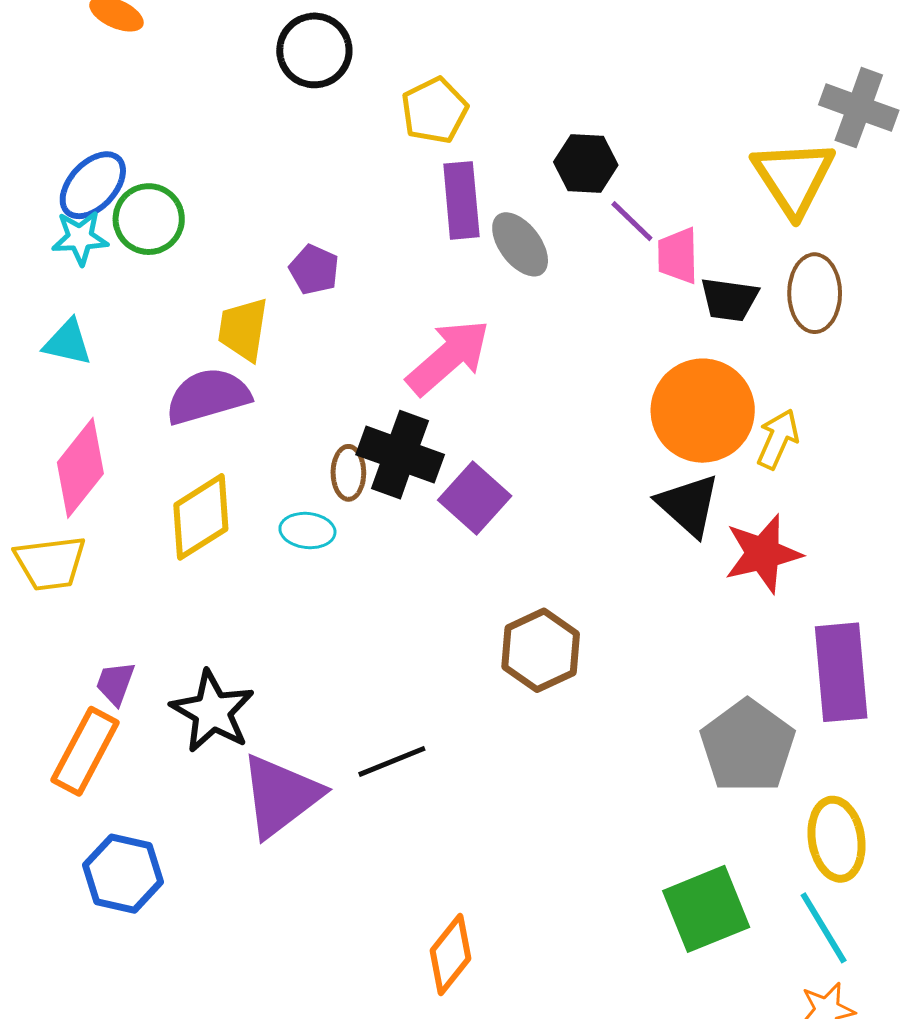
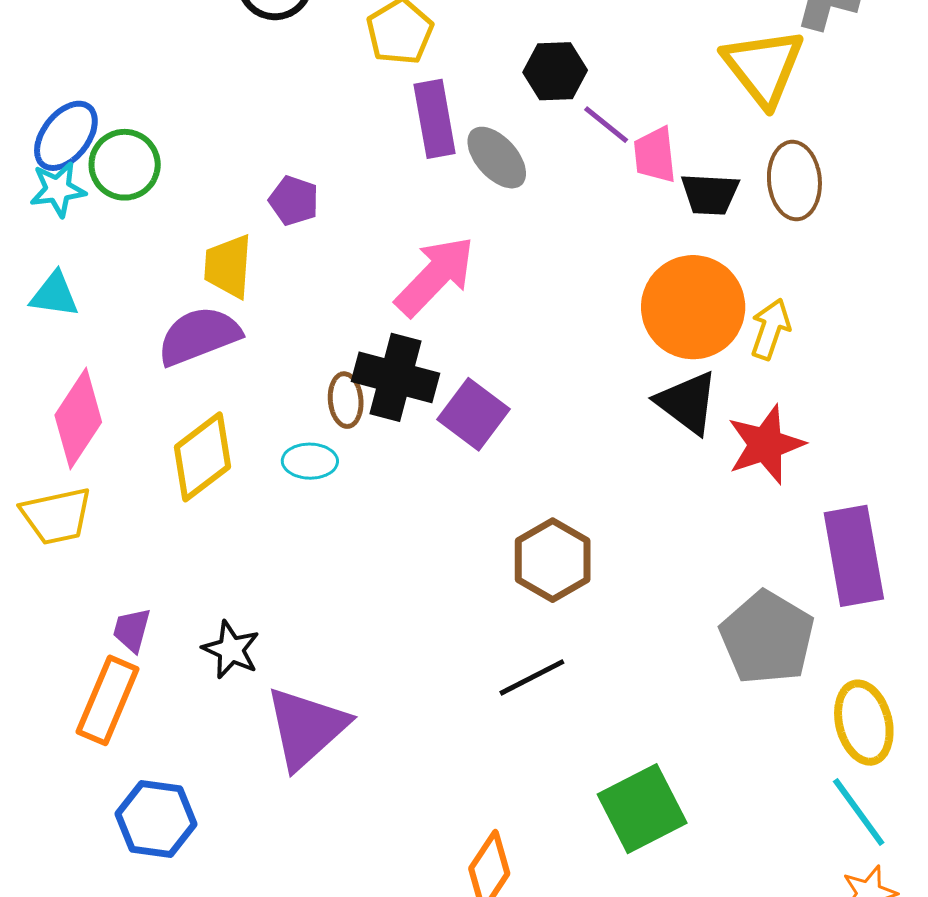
black star: (212, 711) -> (231, 650), size x0.7
black line: (392, 761) -> (532, 677), moved
green square: (706, 909) -> (642, 809), moved

